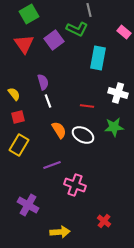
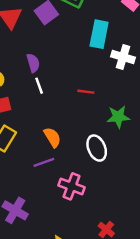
white cross: (118, 93) -> (123, 57), moved
orange semicircle: (59, 130) -> (52, 137), moved
white ellipse: (83, 135) -> (97, 148), moved, turned 40

